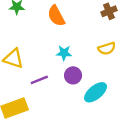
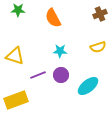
purple circle: (73, 75) -> (61, 75), moved

